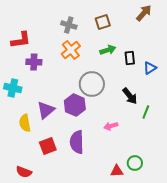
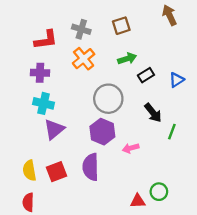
brown arrow: (144, 13) -> (170, 15), turned -66
red L-shape: (21, 40) -> (46, 40), moved
black rectangle: (130, 58) -> (146, 75), moved, turned 64
cyan cross: (13, 88) -> (44, 103), moved
purple hexagon: (75, 105) -> (102, 132), moved
yellow semicircle: (25, 123) -> (29, 170), moved
red semicircle: (24, 172) -> (28, 202), turned 70

